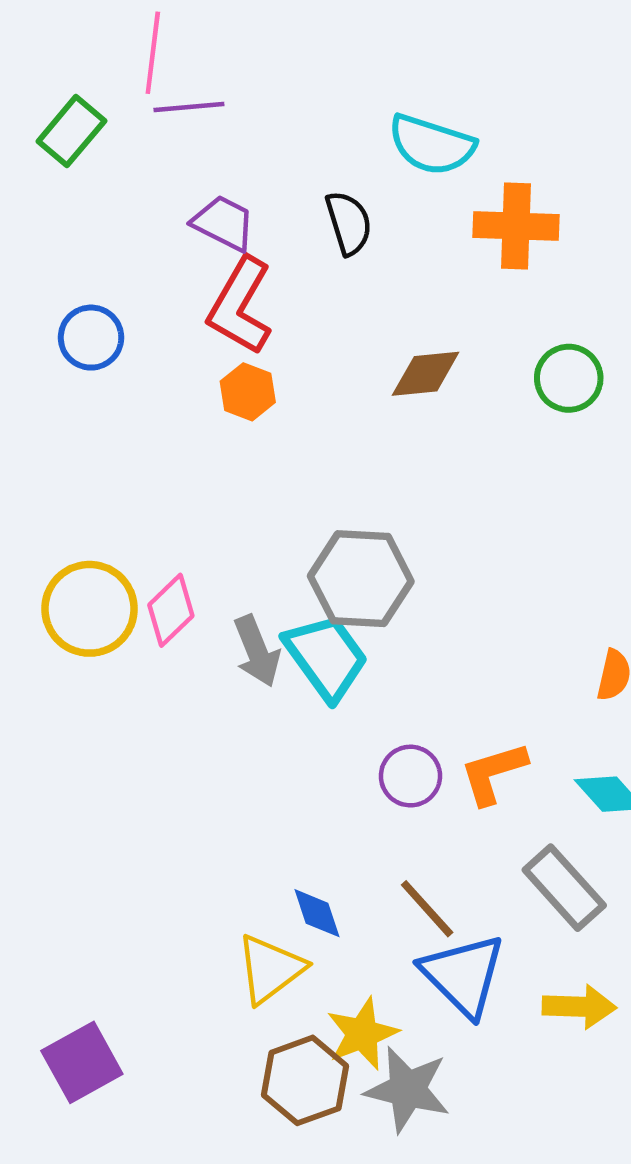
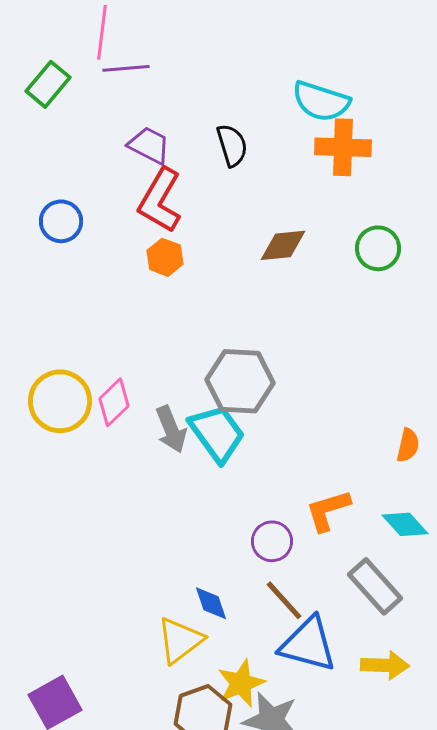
cyan semicircle: (432, 145) -> (321, 101), moved
purple circle: (410, 776) -> (272, 541), moved
blue triangle: (463, 975) -> (308, 644), turned -30

